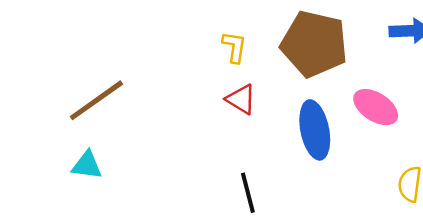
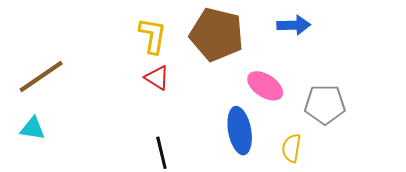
yellow L-shape: (234, 47) -> (153, 36), size x1.4
blue ellipse: (315, 130) -> (240, 131), moved

